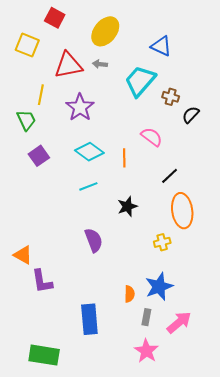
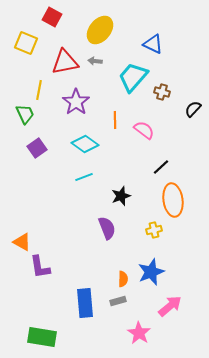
black semicircle: (191, 115) -> (193, 109), moved
orange line: (124, 158) -> (115, 120), moved
purple semicircle: (94, 240) -> (107, 228), moved
gray rectangle: (146, 317) -> (118, 301), moved, turned 63

